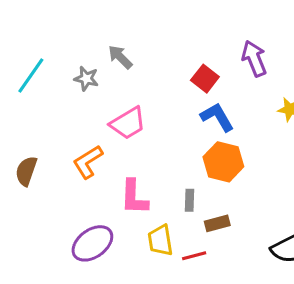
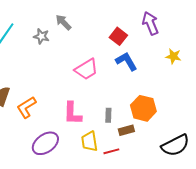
pink trapezoid: (128, 123) -> (86, 69), moved
orange L-shape: (88, 162) -> (26, 107), moved
orange hexagon: (223, 162) -> (143, 108), moved

